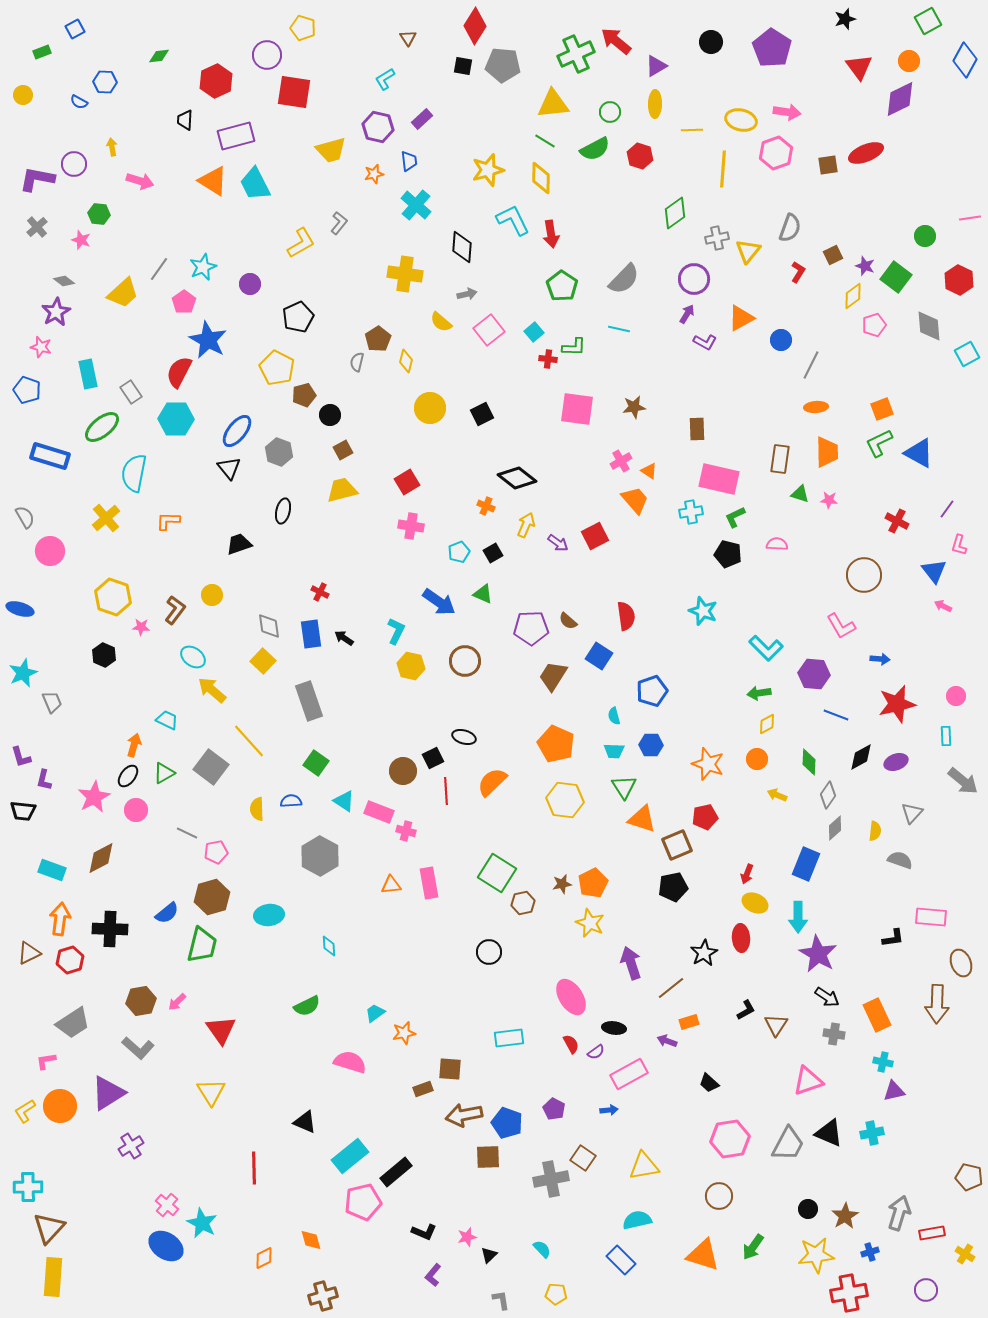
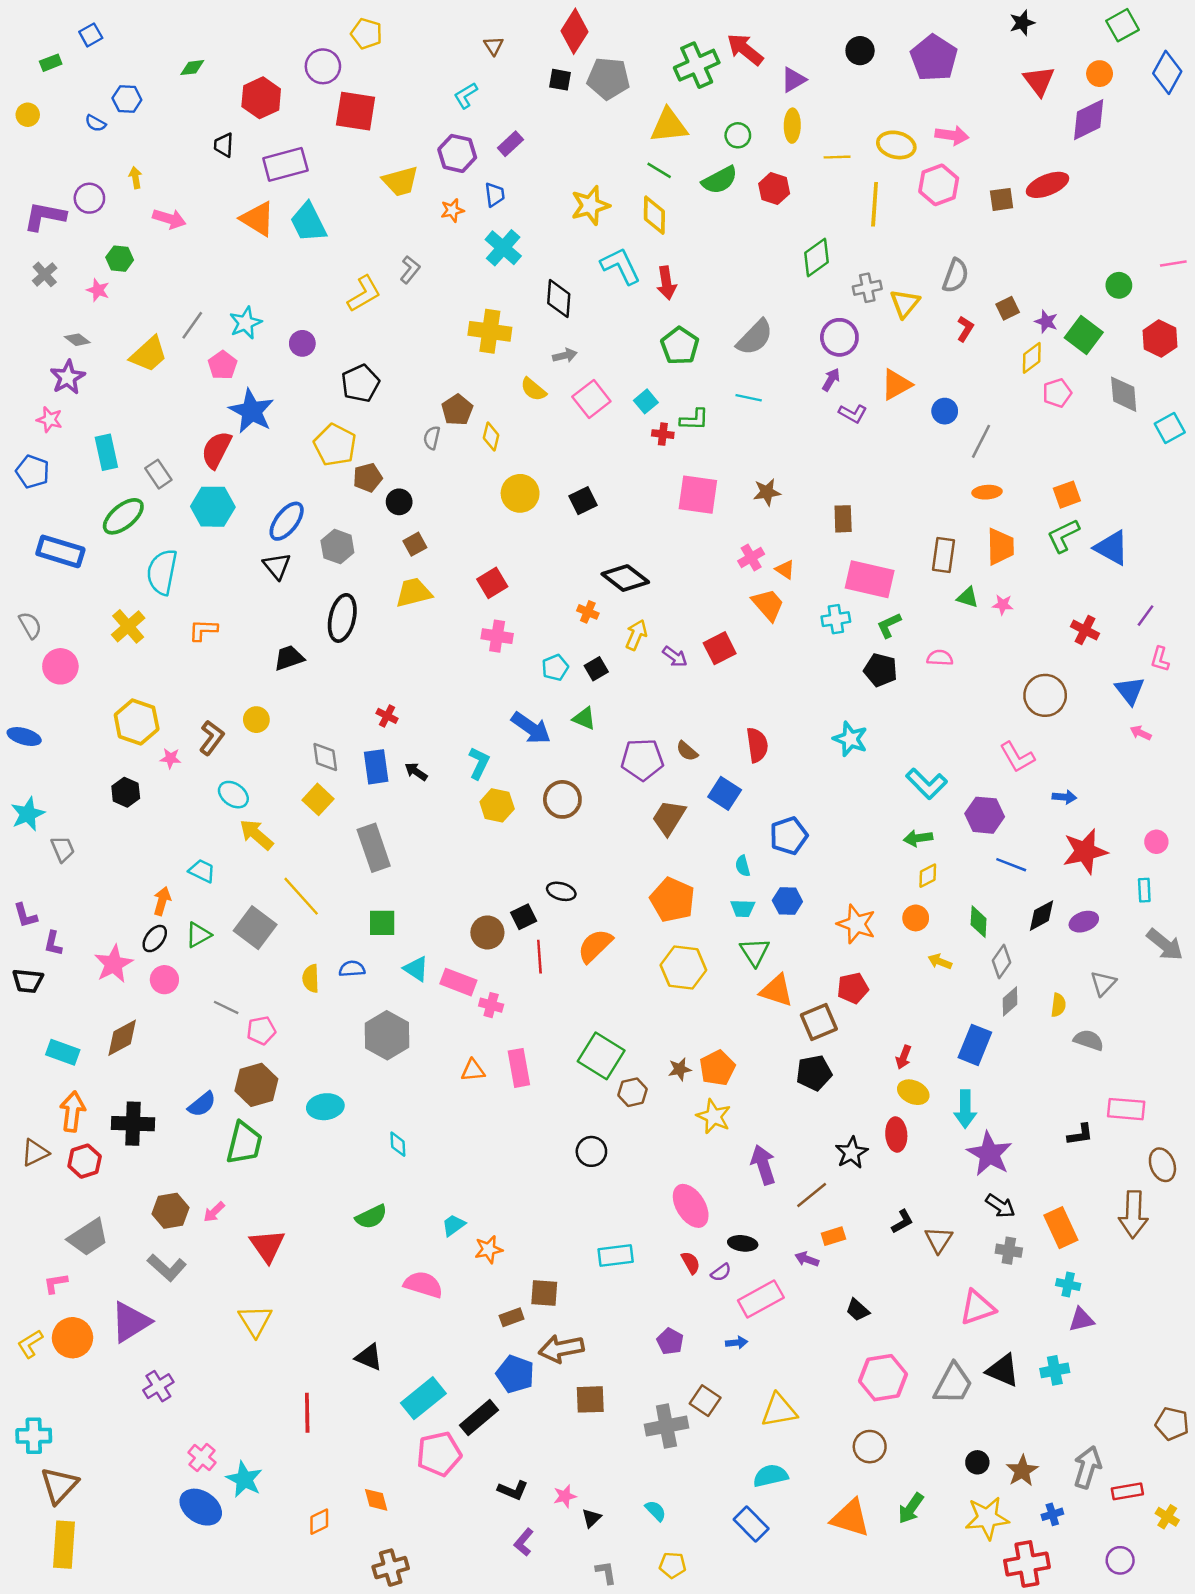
black ellipse: (283, 511) -> (342, 618), size x1.5
green square: (316, 763) -> (382, 923), turned -35
blue pentagon: (507, 1123) -> (515, 1374), moved

